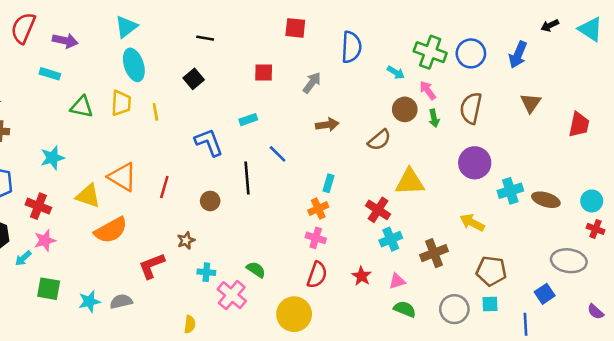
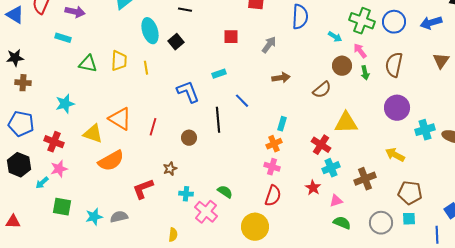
blue arrow: (518, 55) -> (431, 23), turned 50
cyan ellipse: (134, 65) -> (150, 31), moved
red star: (362, 276) -> (313, 188), moved

